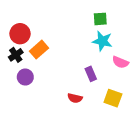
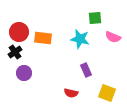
cyan star: (102, 41) -> (80, 39), moved
orange rectangle: (39, 50) -> (43, 38), moved, turned 48
pink semicircle: (120, 62) -> (113, 37), moved

